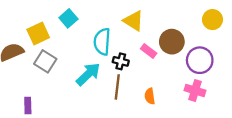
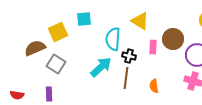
cyan square: (68, 18) -> (84, 19), turned 35
pink rectangle: (149, 51) -> (153, 47), turned 56
gray square: (45, 61) -> (56, 64), moved

